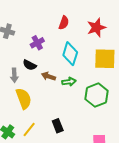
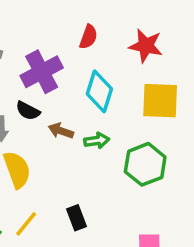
red star: (96, 28) -> (146, 46), turned 30
purple cross: (37, 43) -> (42, 72), size x1.6

